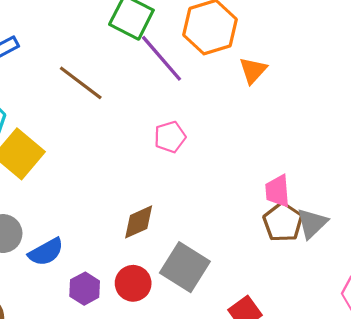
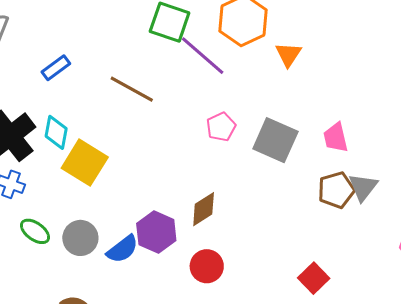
pink trapezoid: (278, 191) -> (336, 138), moved
brown pentagon: (283, 222) -> (336, 190), turned 30
gray square: (185, 267) -> (275, 140), moved
purple hexagon: (85, 289) -> (156, 232), moved, size x1.4

